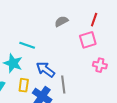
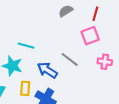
gray semicircle: (61, 21) -> (66, 11), moved
gray line: (63, 85) -> (70, 59), moved, turned -42

